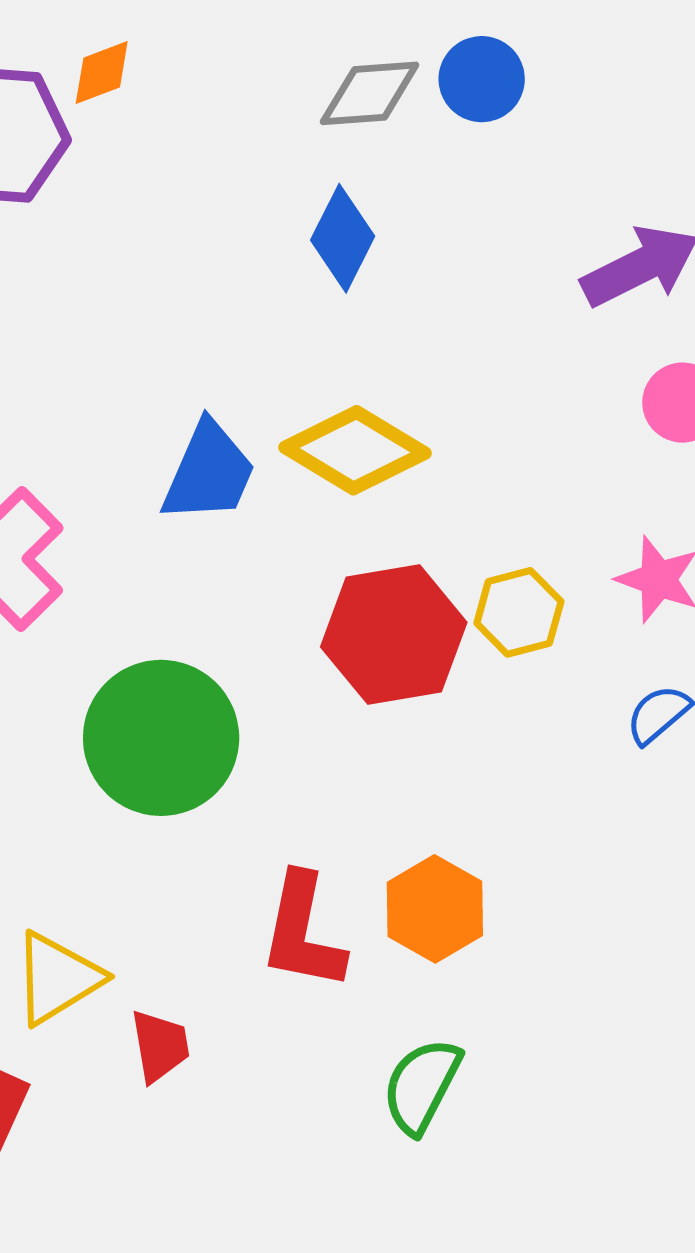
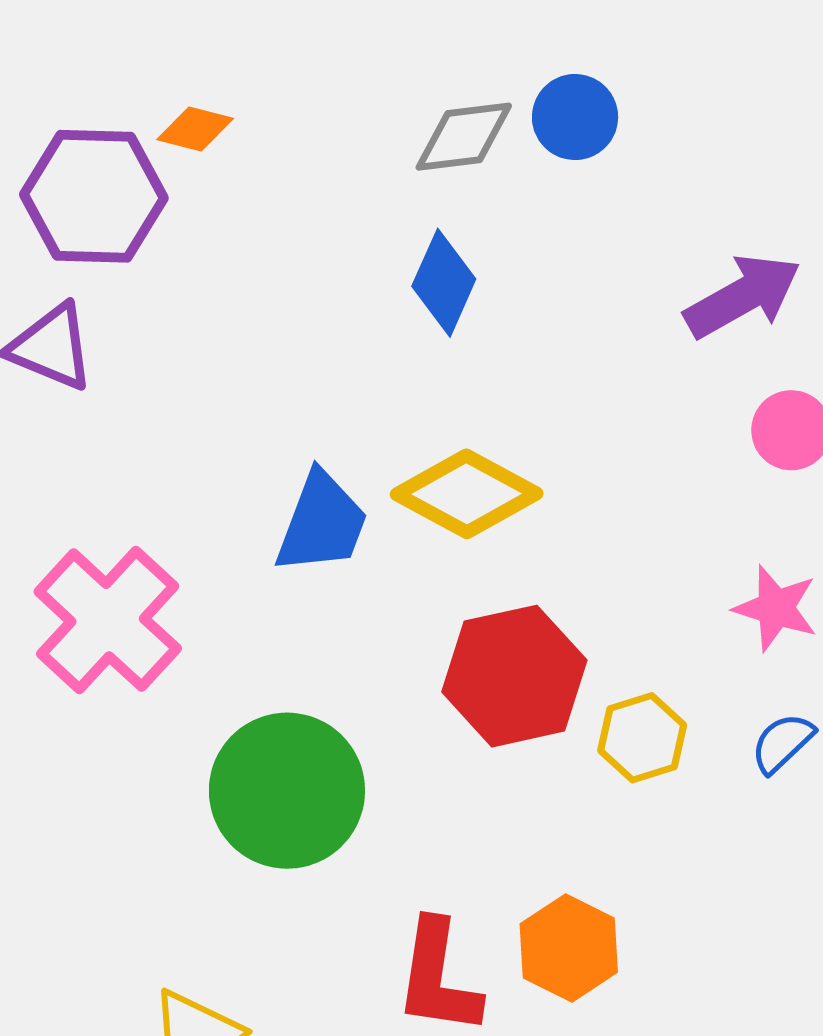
orange diamond: (102, 72) -> (195, 129), turned 38
yellow hexagon: (519, 612) -> (642, 738), moved

